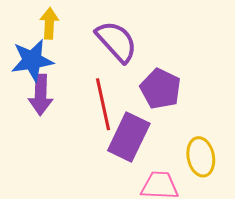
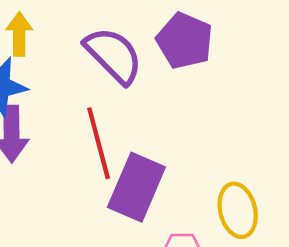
purple pentagon: (161, 89) -> (185, 41), moved

